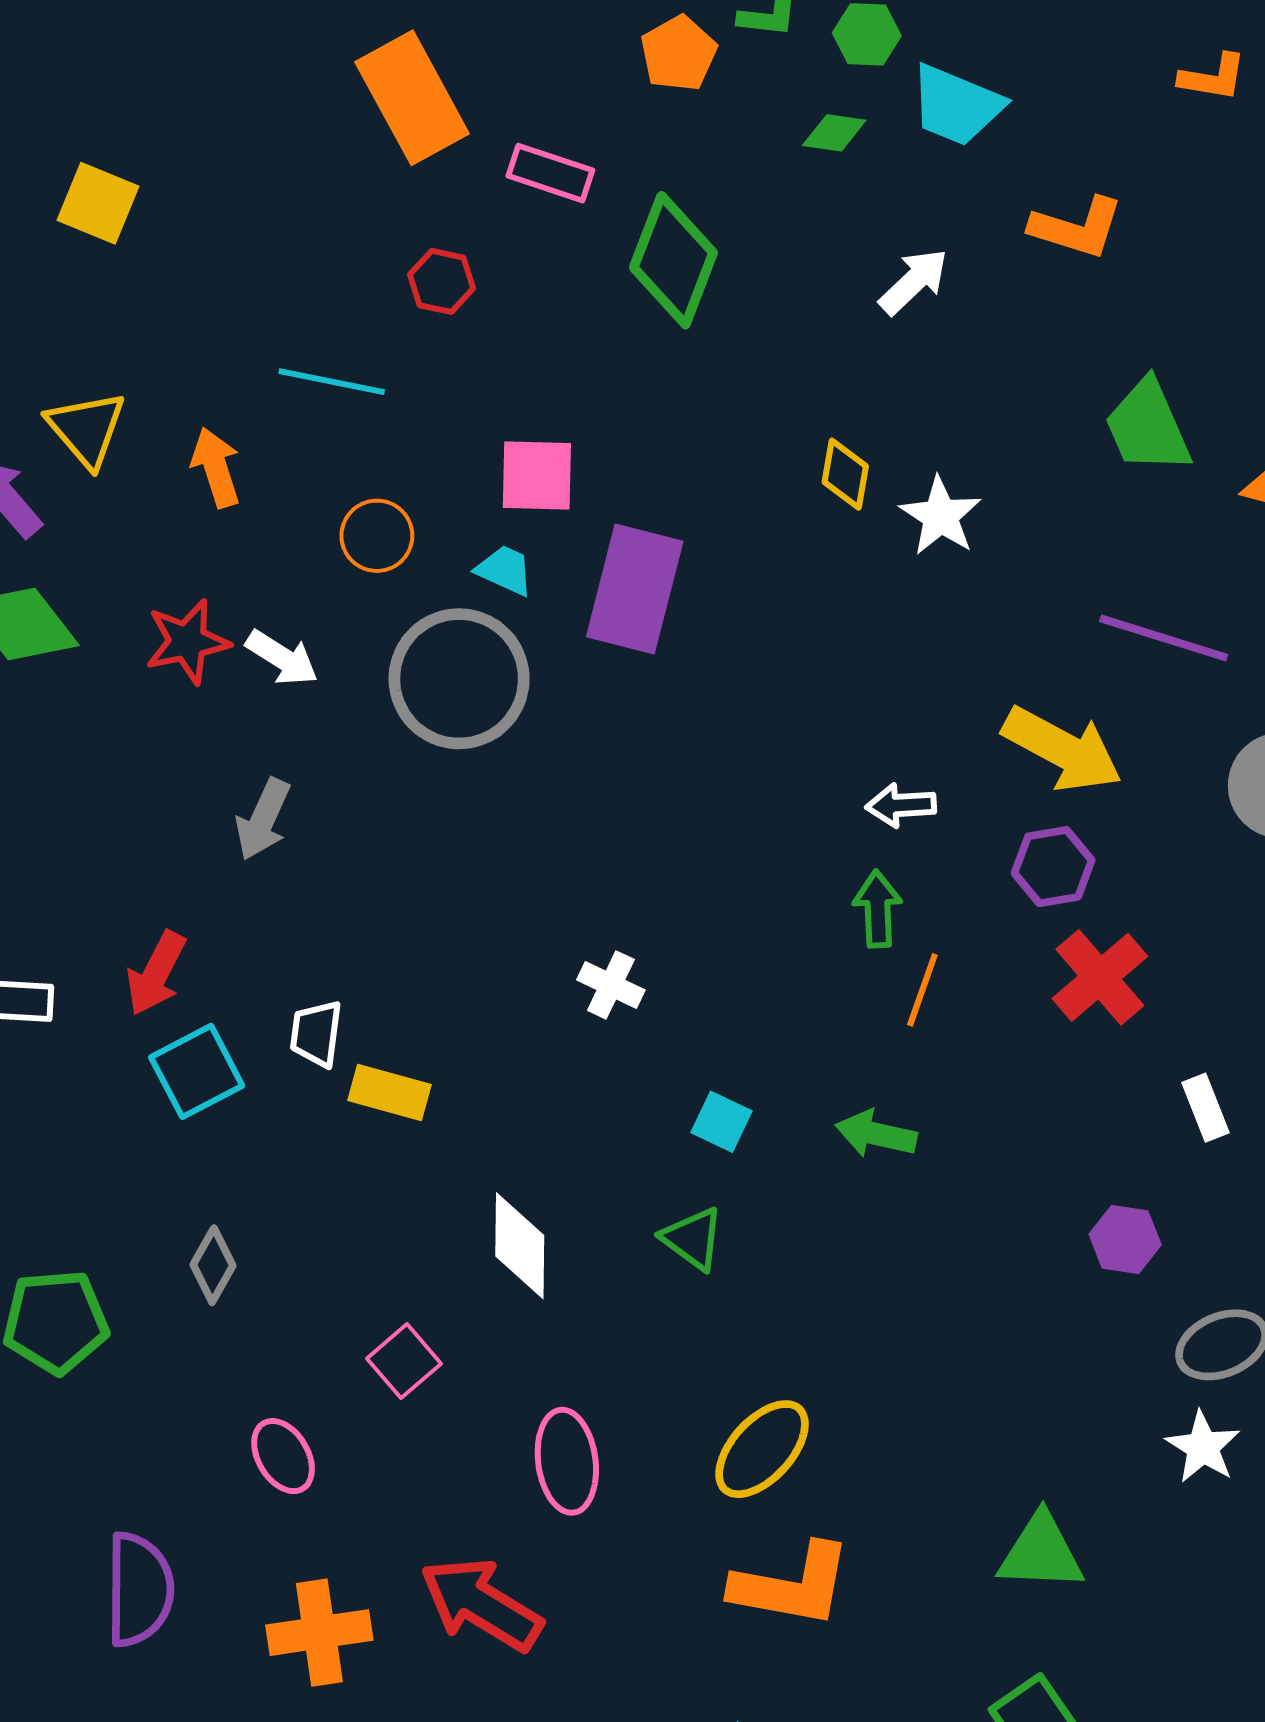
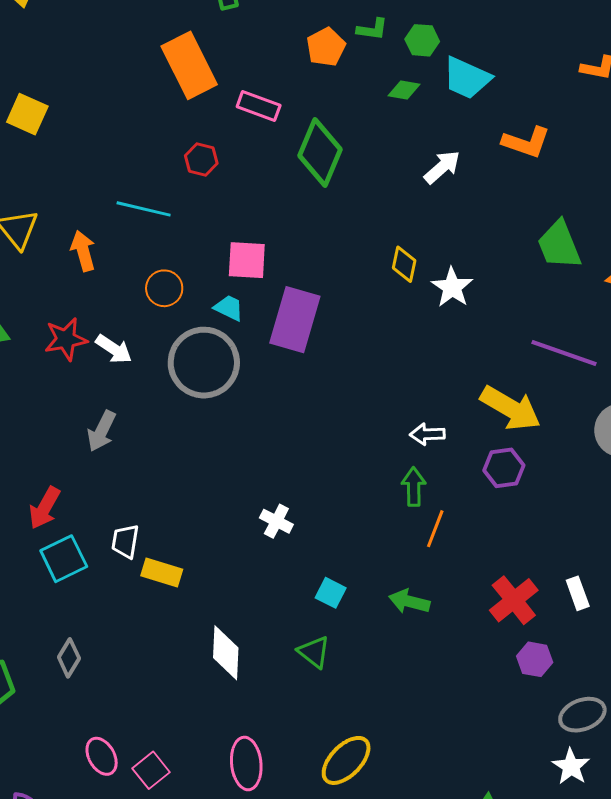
red cross: (1100, 977) -> (514, 600), moved
pink square: (404, 1361) -> (151, 770), moved

